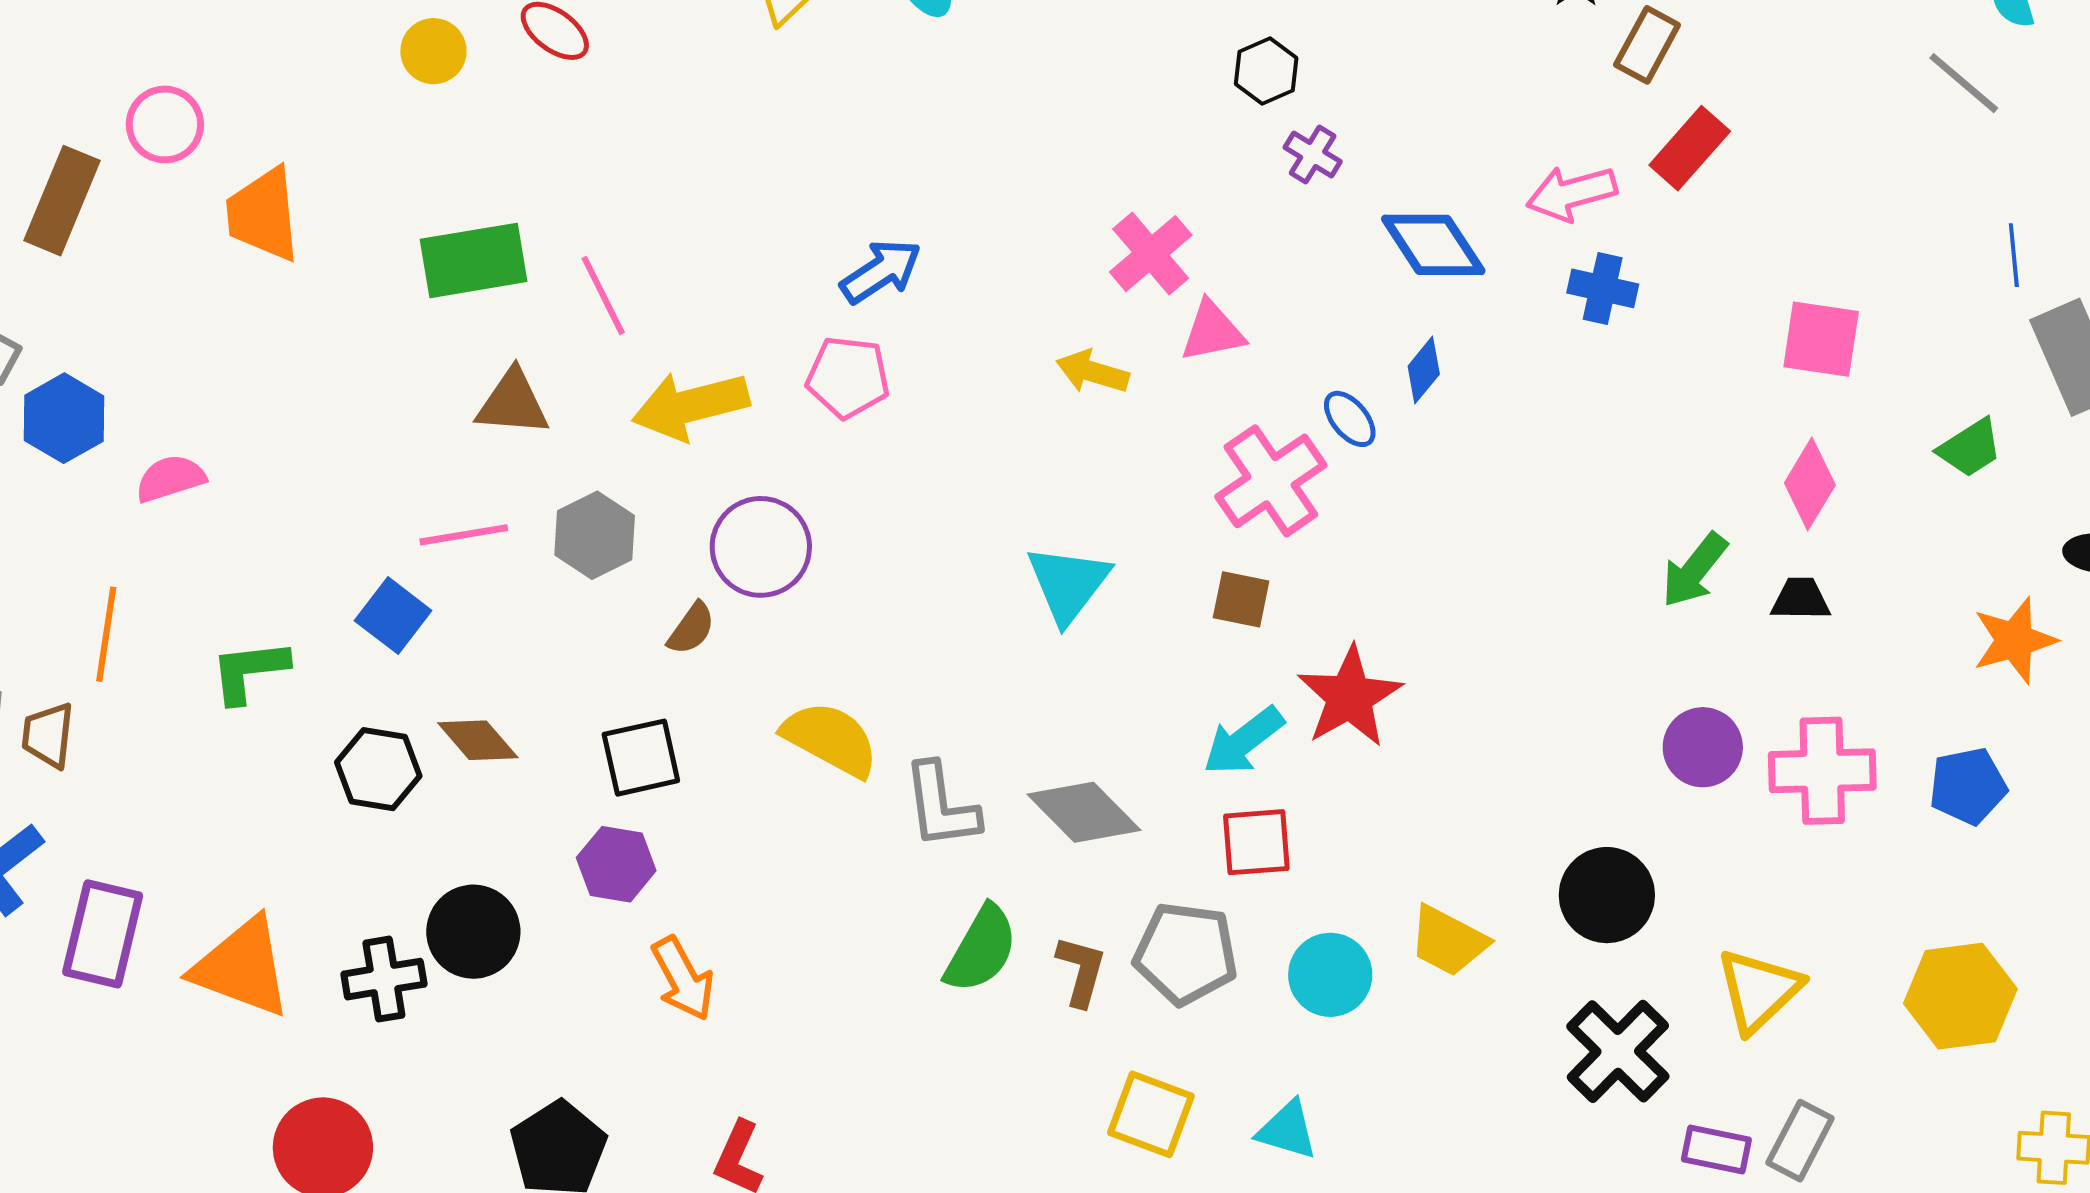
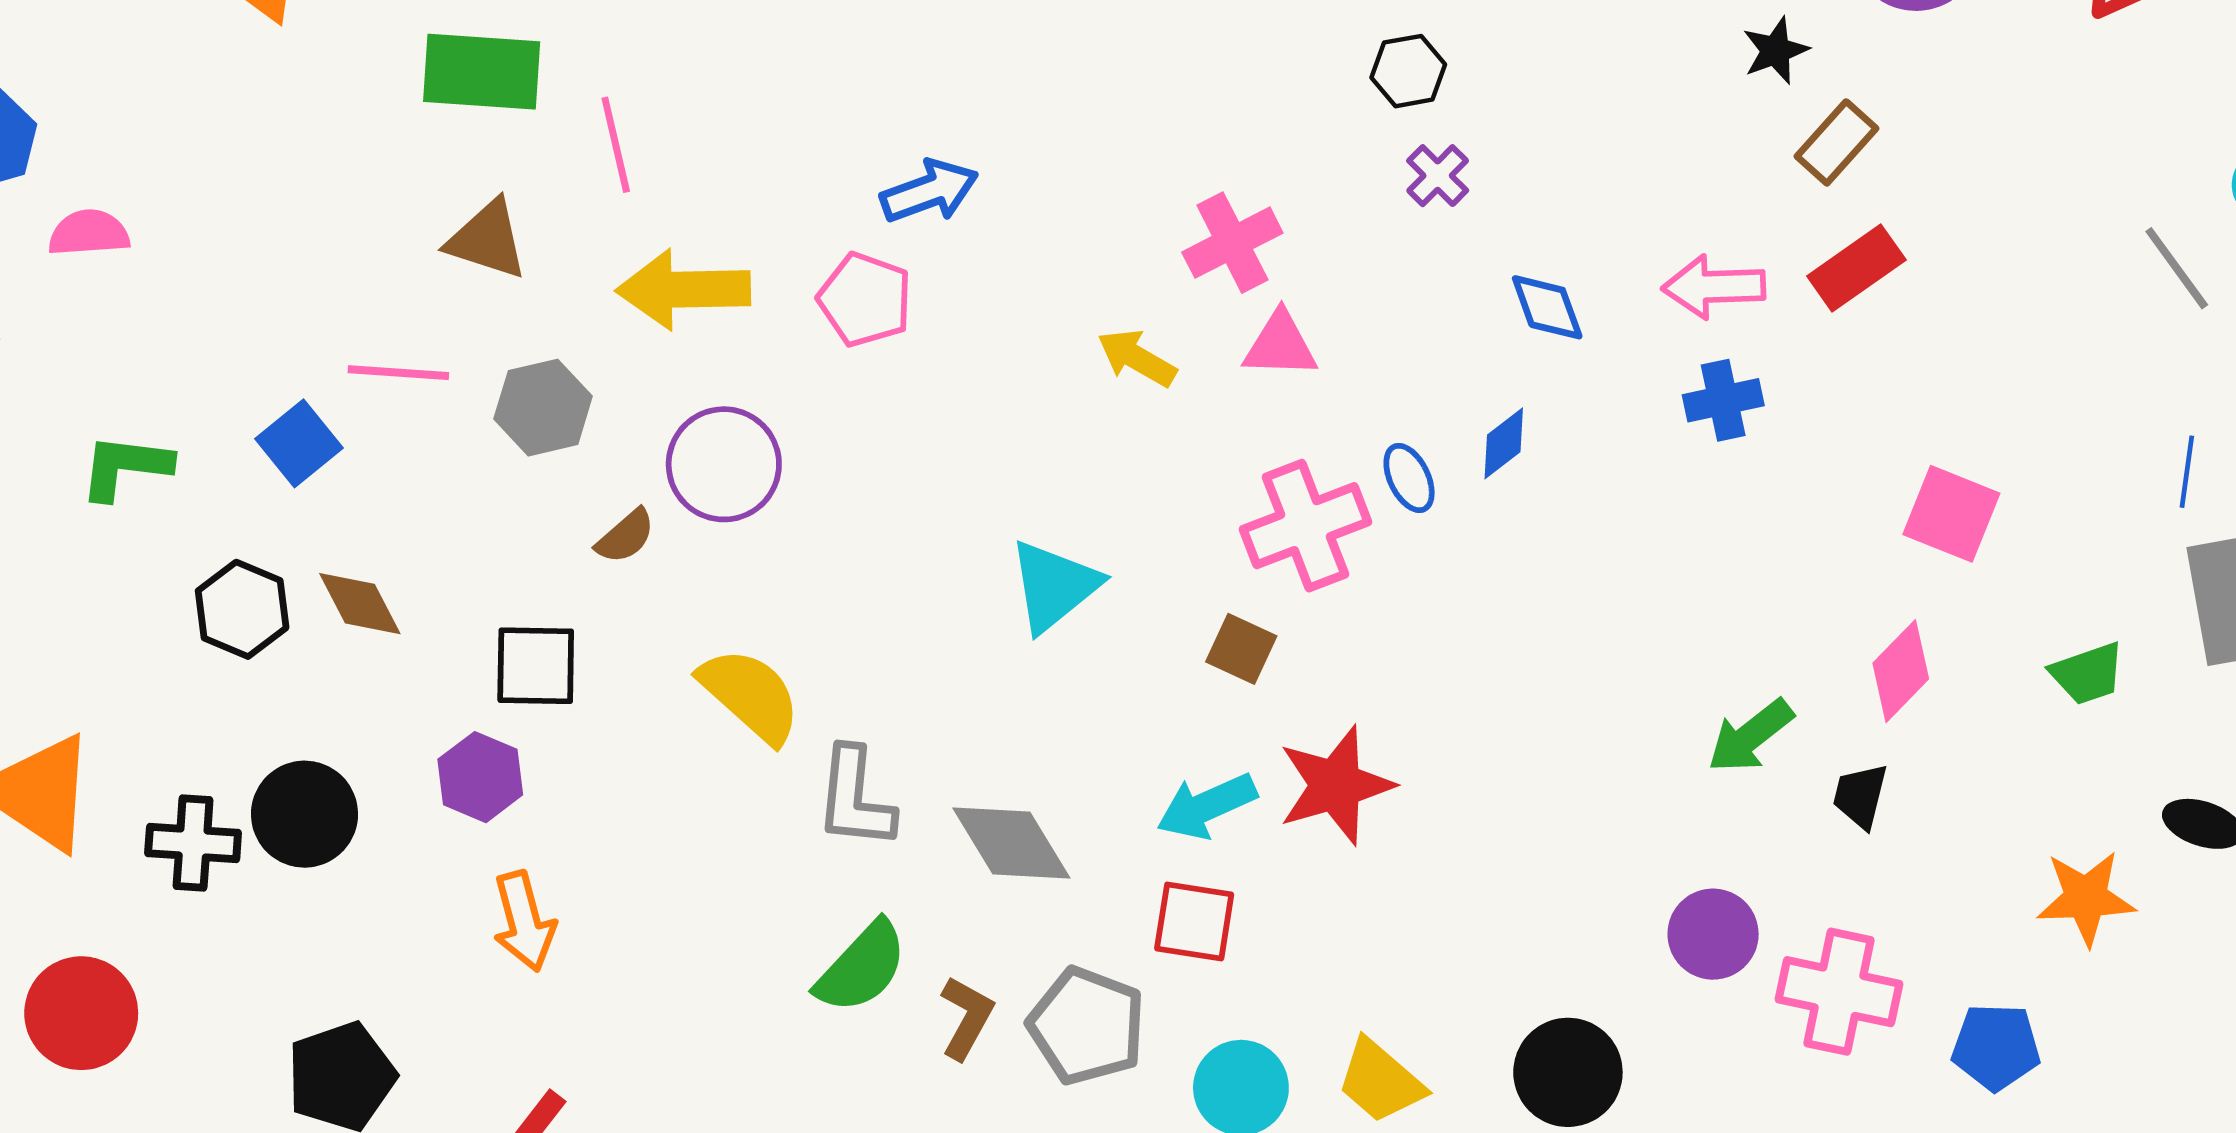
blue diamond: (1433, 245) -> (1547, 307), size x0.7
blue cross: (1603, 288) -> (1723, 400), turned -38
black trapezoid: (1801, 599) -> (1860, 796), turned -90

